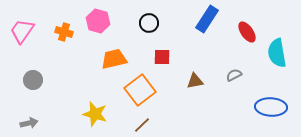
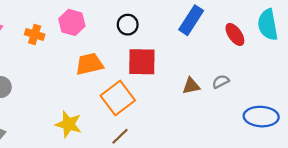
cyan semicircle: (277, 53) -> (268, 25), moved
red square: (162, 57) -> (142, 62), size x1.6
brown triangle: (195, 81) -> (191, 86), moved

